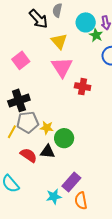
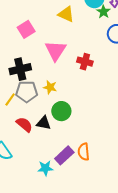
yellow triangle: (59, 41) -> (66, 14), turned -30
pink triangle: (62, 67) -> (56, 51), moved
yellow star: (47, 128) -> (50, 87), moved
orange semicircle: (81, 201) -> (84, 152), moved

